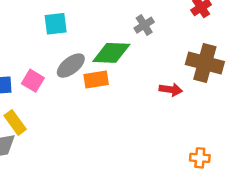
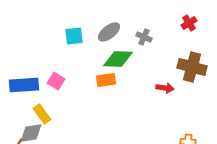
gray cross: (144, 25) -> (144, 37), turned -35
gray ellipse: (71, 66) -> (109, 32), moved

